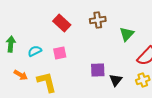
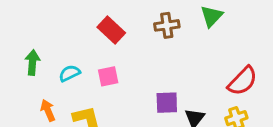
green triangle: (127, 34) -> (212, 16), moved
orange arrow: (21, 75) -> (48, 110), turned -144

